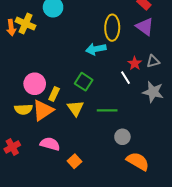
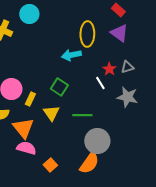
orange triangle: (43, 110) -> (23, 128), moved, turned -35
gray circle: (122, 137) -> (97, 141), size x1.6
orange semicircle: (138, 161) -> (89, 163), moved, turned 95

